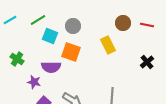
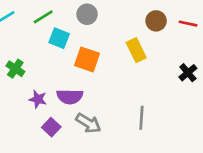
gray circle: (73, 26) -> (87, 14), moved
purple semicircle: (51, 67) -> (70, 97), moved

